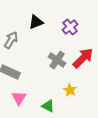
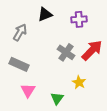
purple cross: (70, 27) -> (79, 19), turned 35
green triangle: (48, 106) -> (57, 98), turned 40

